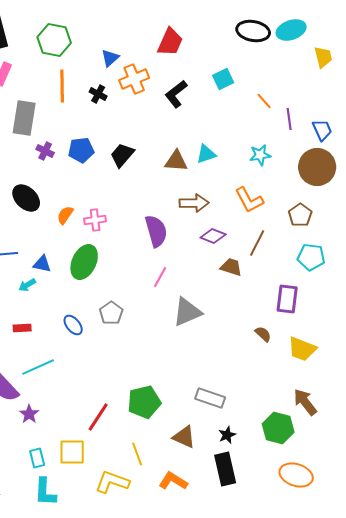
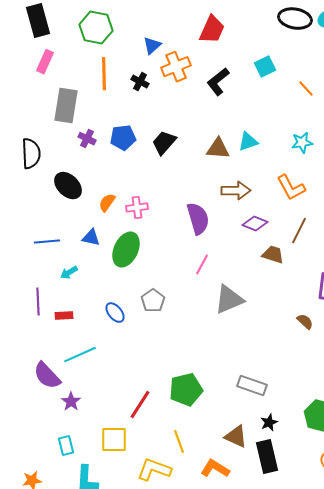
blue triangle: (42, 264) -> (91, 238), moved
brown triangle: (184, 437) -> (236, 437), moved
cyan rectangle: (37, 458) -> (66, 446), moved

